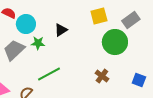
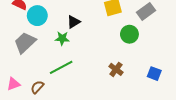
green circle: (115, 42) -> (129, 34), size x0.7
green star: (38, 43) -> (62, 38), moved

